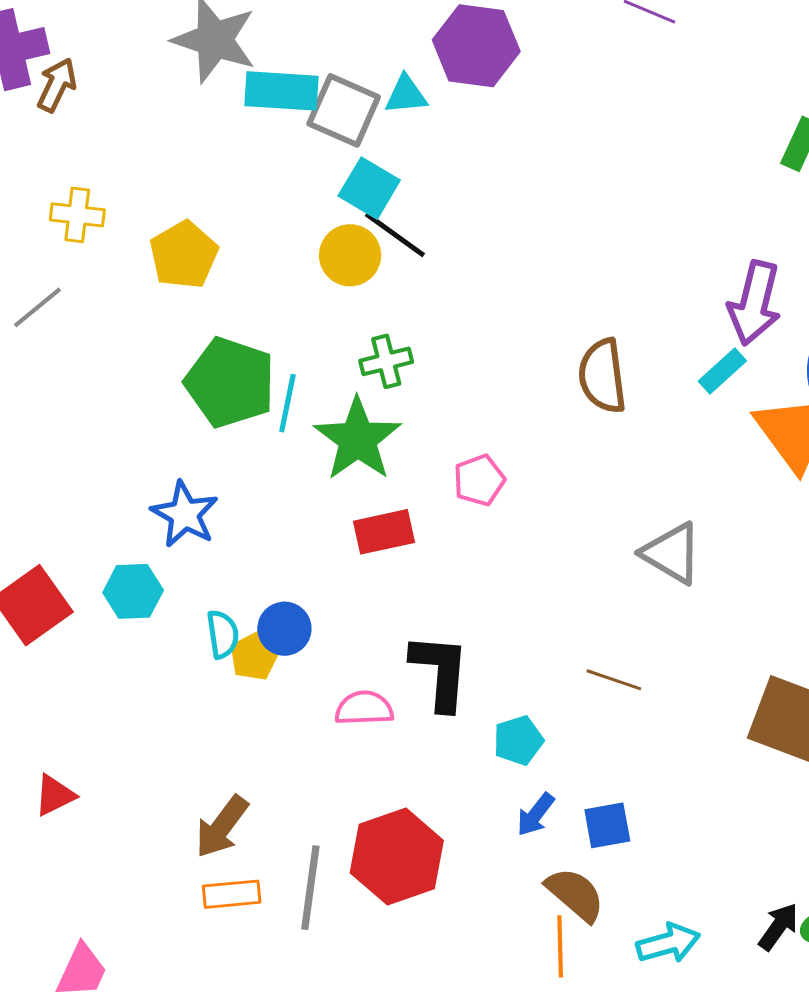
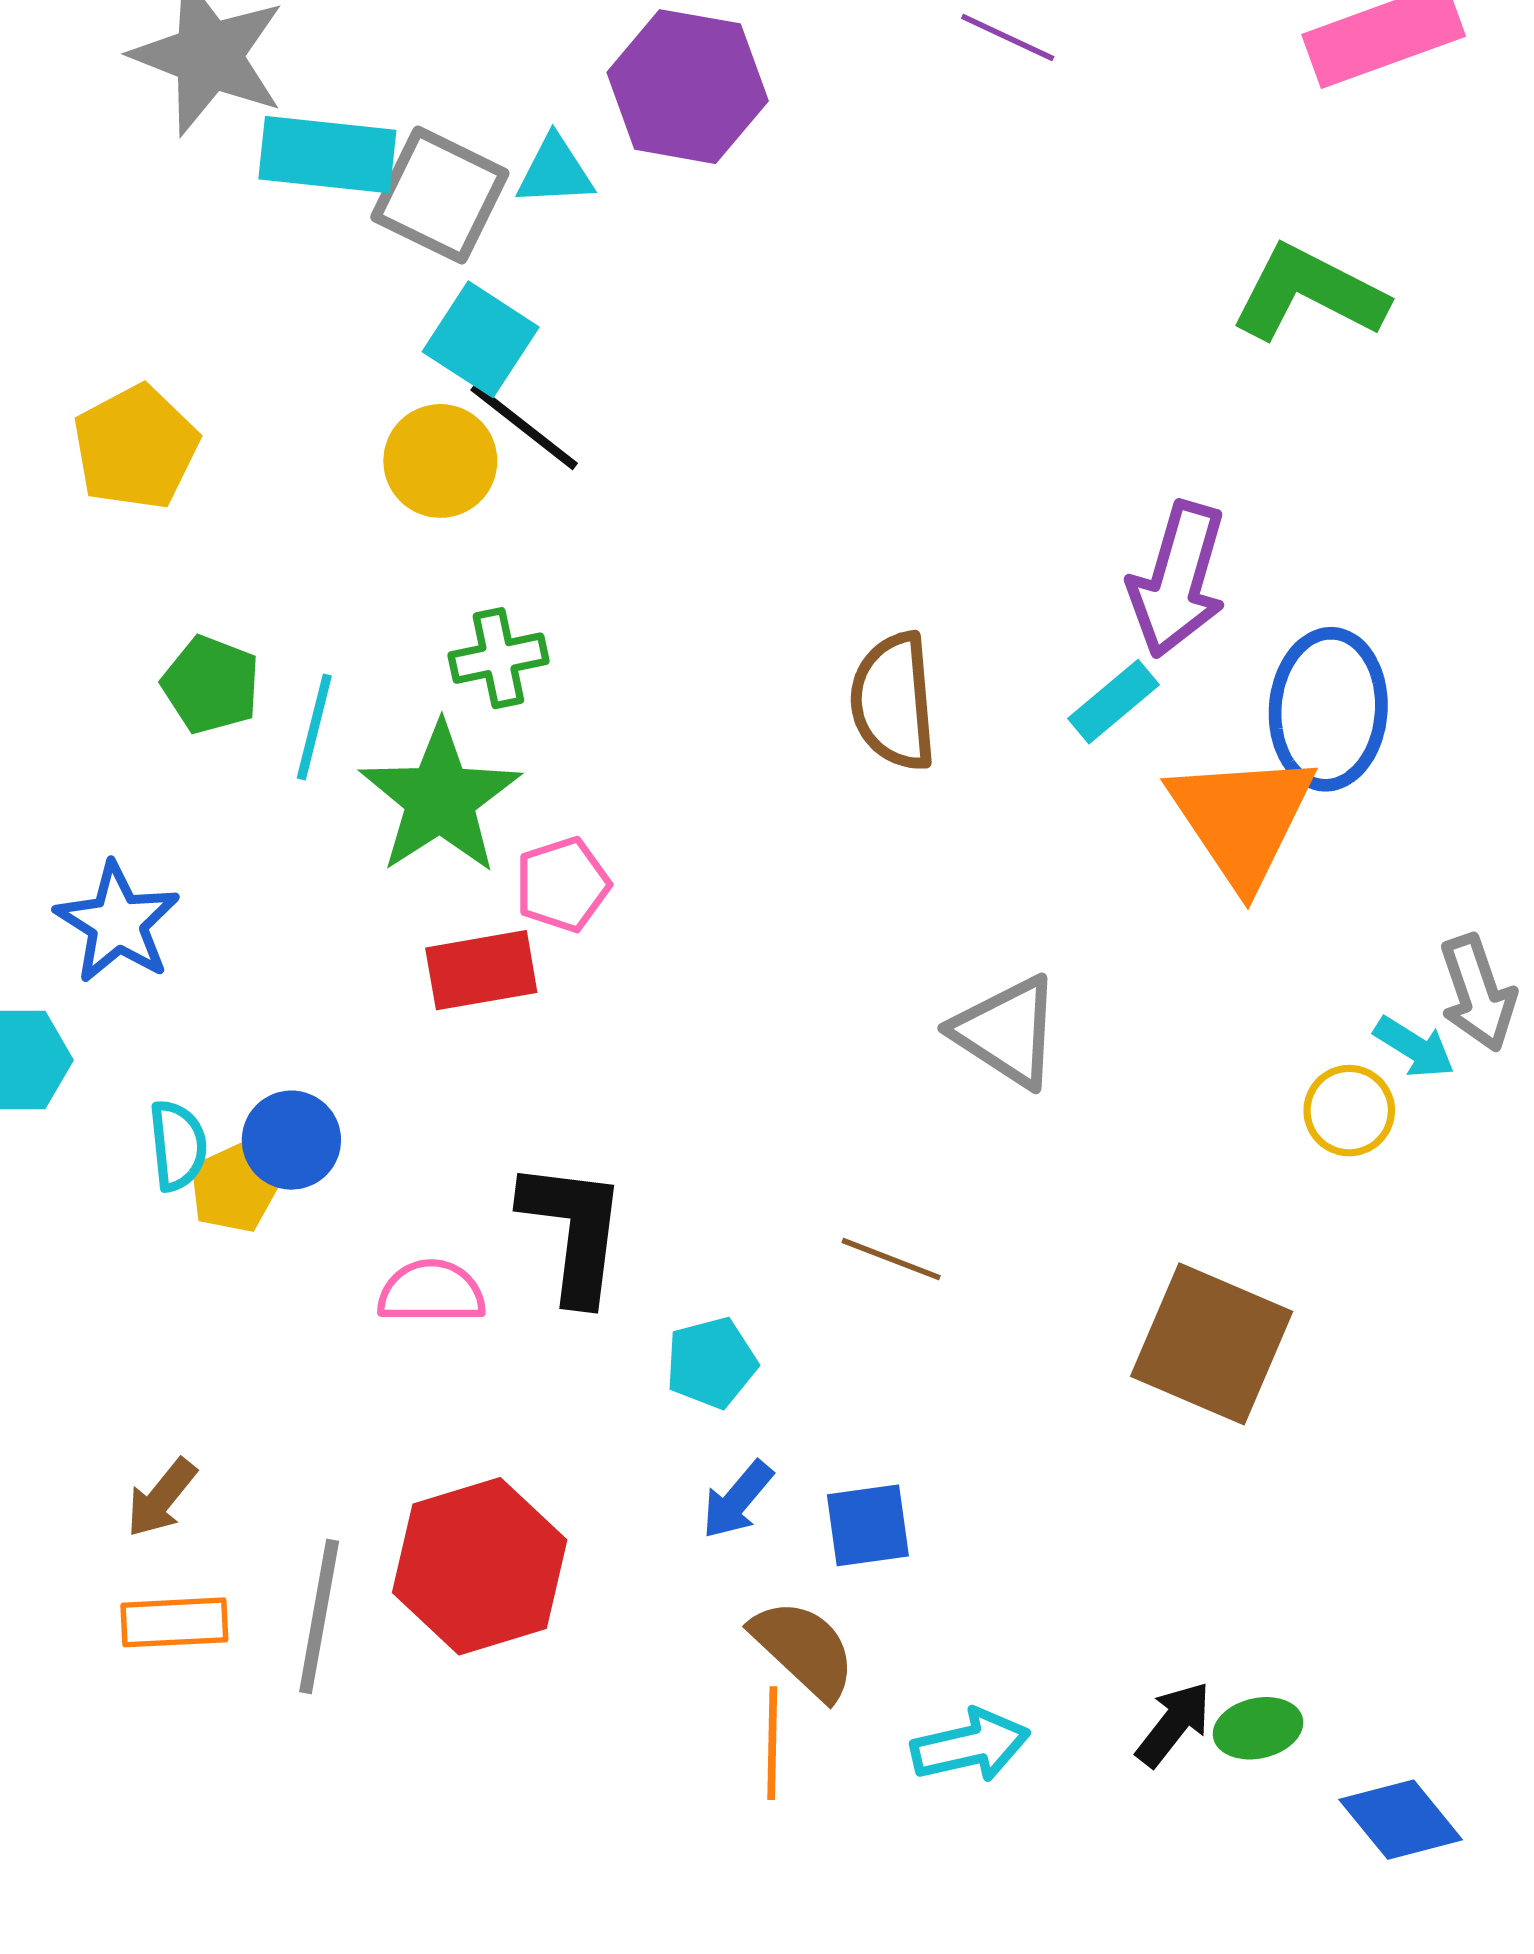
green pentagon: (230, 382) -> (211, 685), size x0.6
pink pentagon: (479, 480) -> (563, 885), moved
brown arrow: (222, 827) -> (161, 1498), size x0.7

